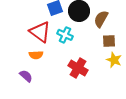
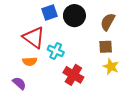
brown semicircle: (101, 19) -> (108, 22), moved
cyan cross: (65, 35) -> (56, 51), moved

